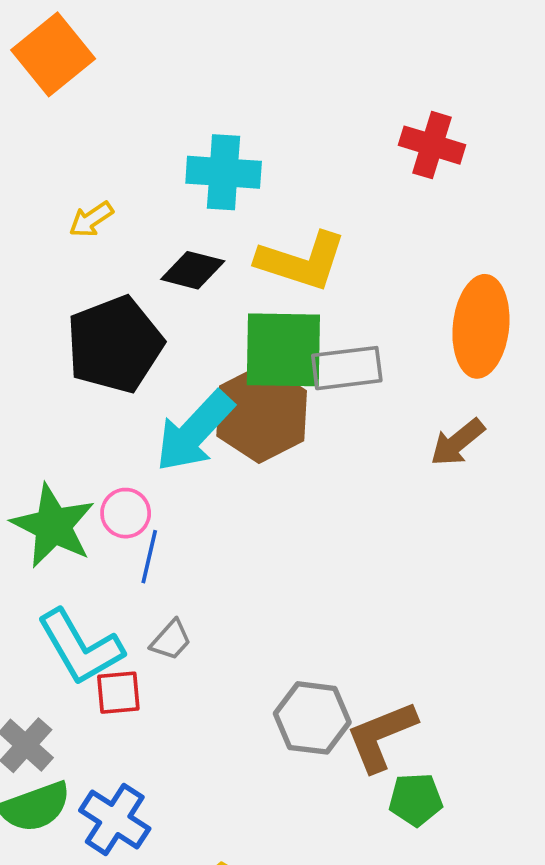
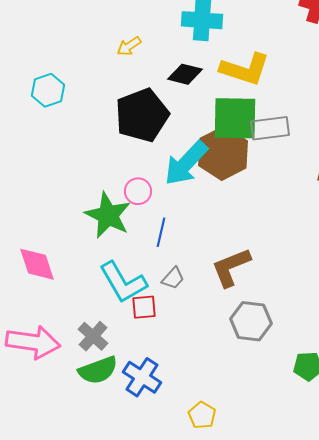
pink circle: (126, 513) -> (138, 191), moved
brown L-shape: (381, 736) -> (231, 267), moved

